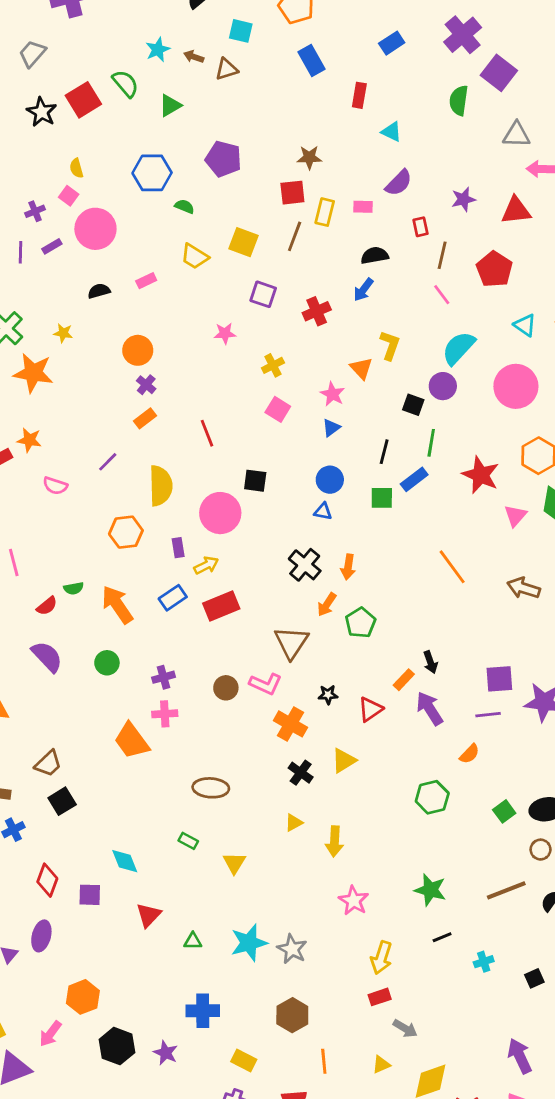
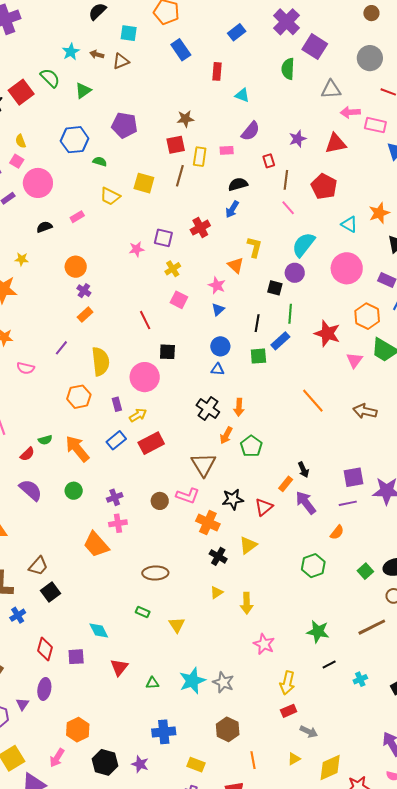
purple square: (263, 294) -> (163, 238), moved
red line: (207, 433) -> (145, 320), moved
black star: (328, 695) -> (233, 499), size x1.5

